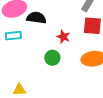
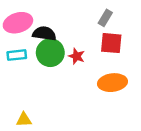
green circle: (52, 58) -> (50, 53), moved, size x1.5

